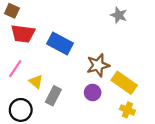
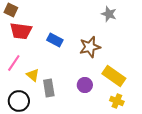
blue rectangle: (60, 43) -> (55, 40), size x0.7
brown star: (98, 65) -> (90, 47), moved
gray rectangle: (53, 96) -> (49, 88), turned -36

